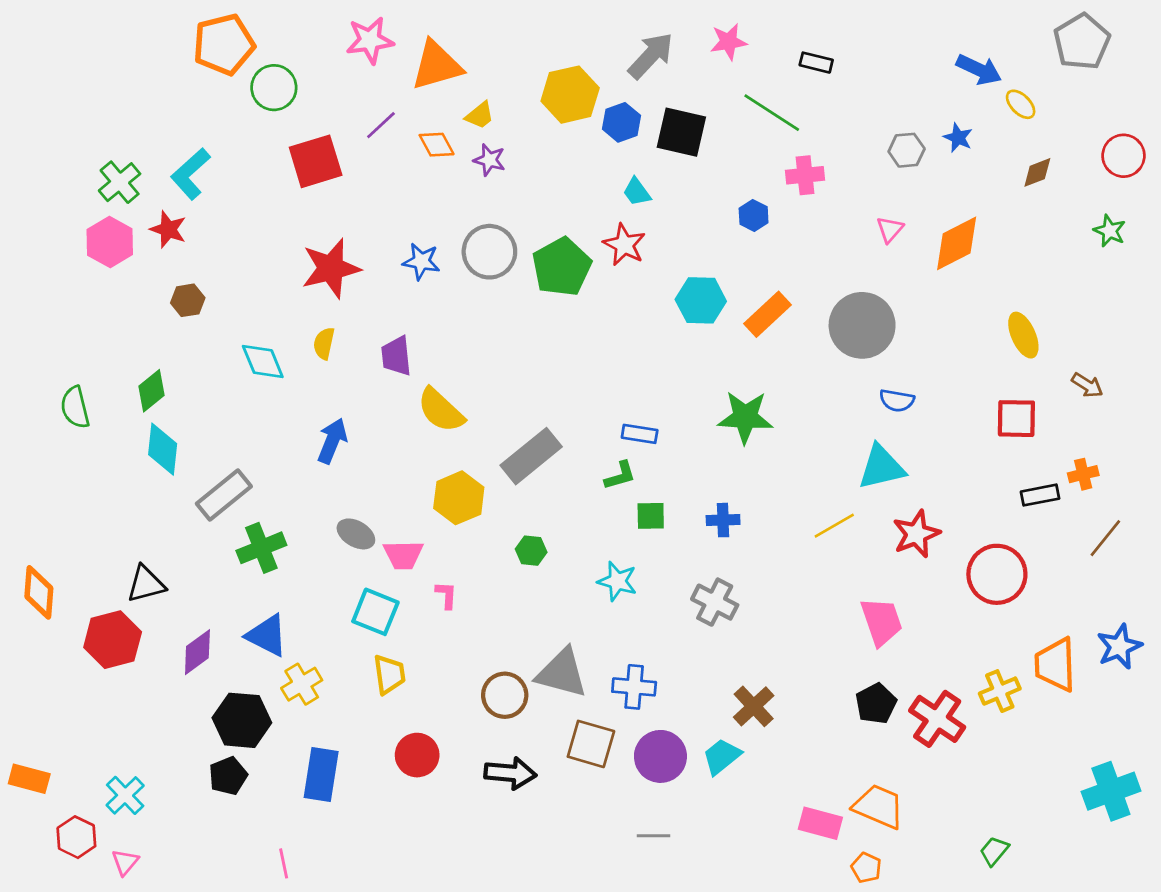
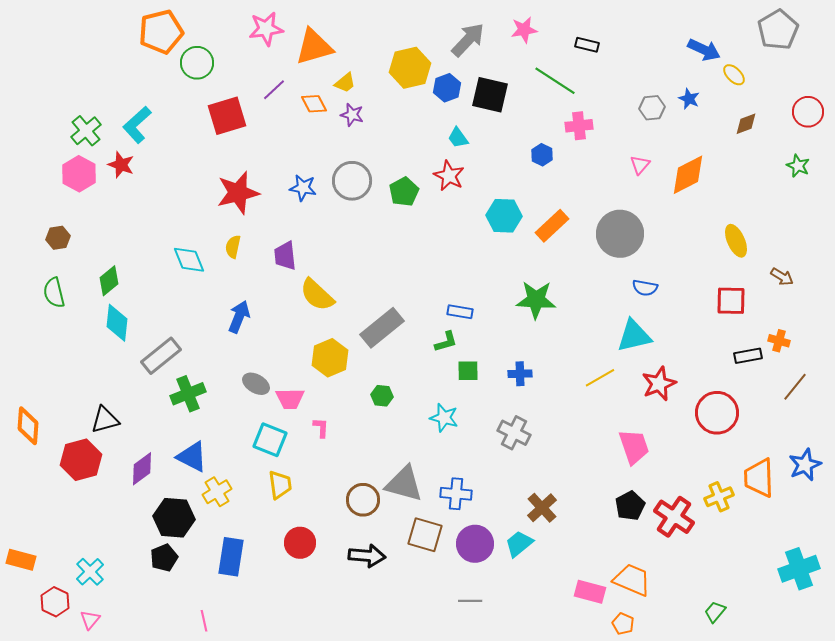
green pentagon: (562, 267) -> (404, 192), size x0.7
brown hexagon: (188, 300) -> (58, 238), moved
orange cross: (1083, 474) -> (779, 341), turned 30

